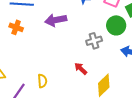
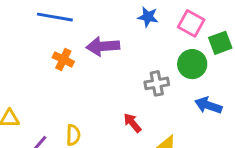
orange cross: (16, 27) -> (63, 59), moved

